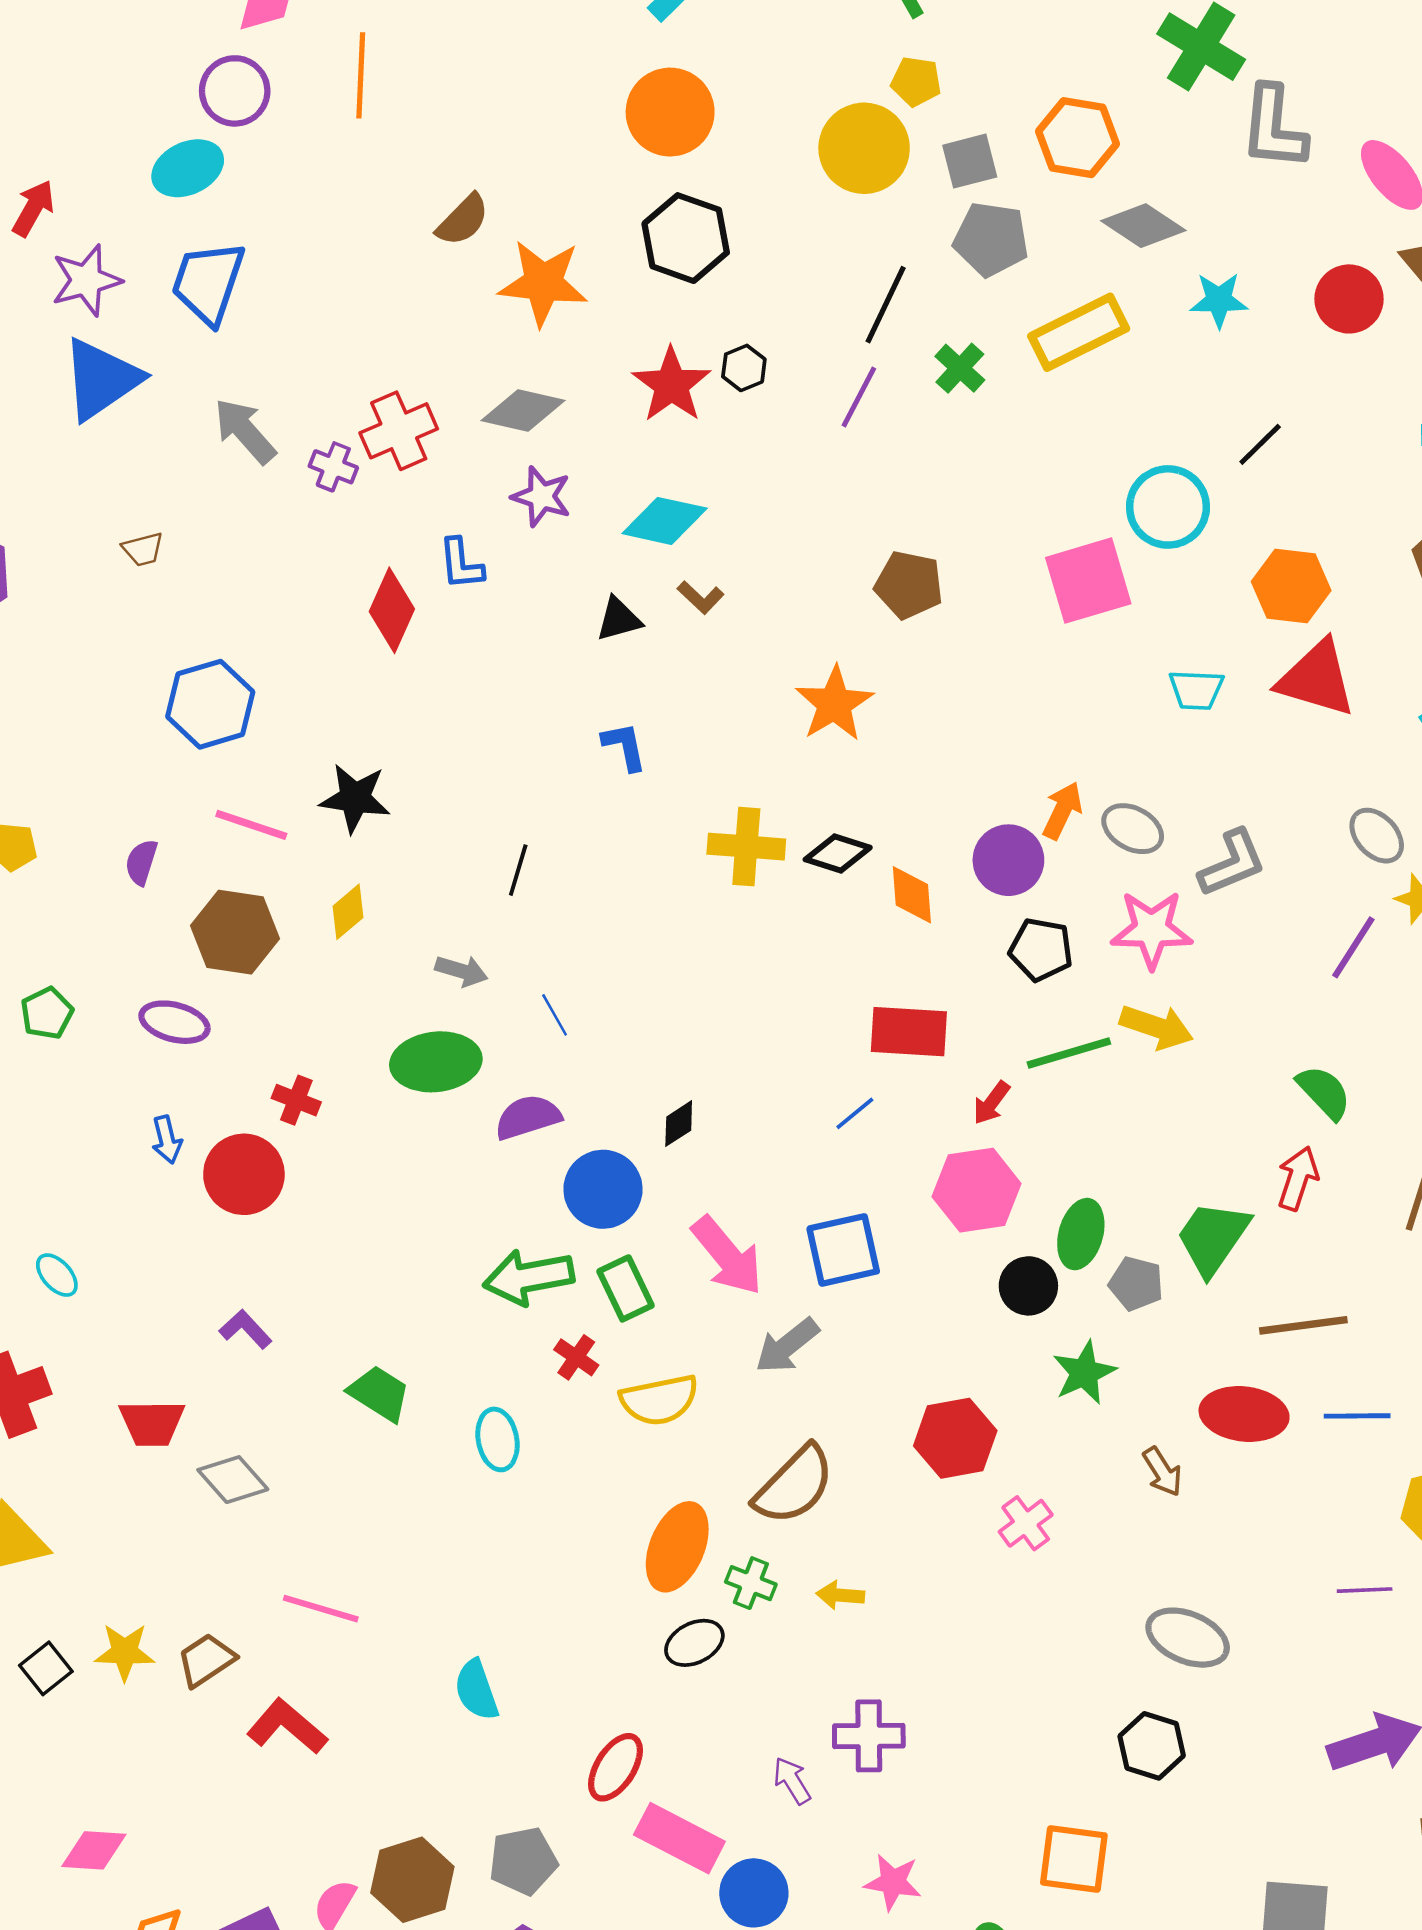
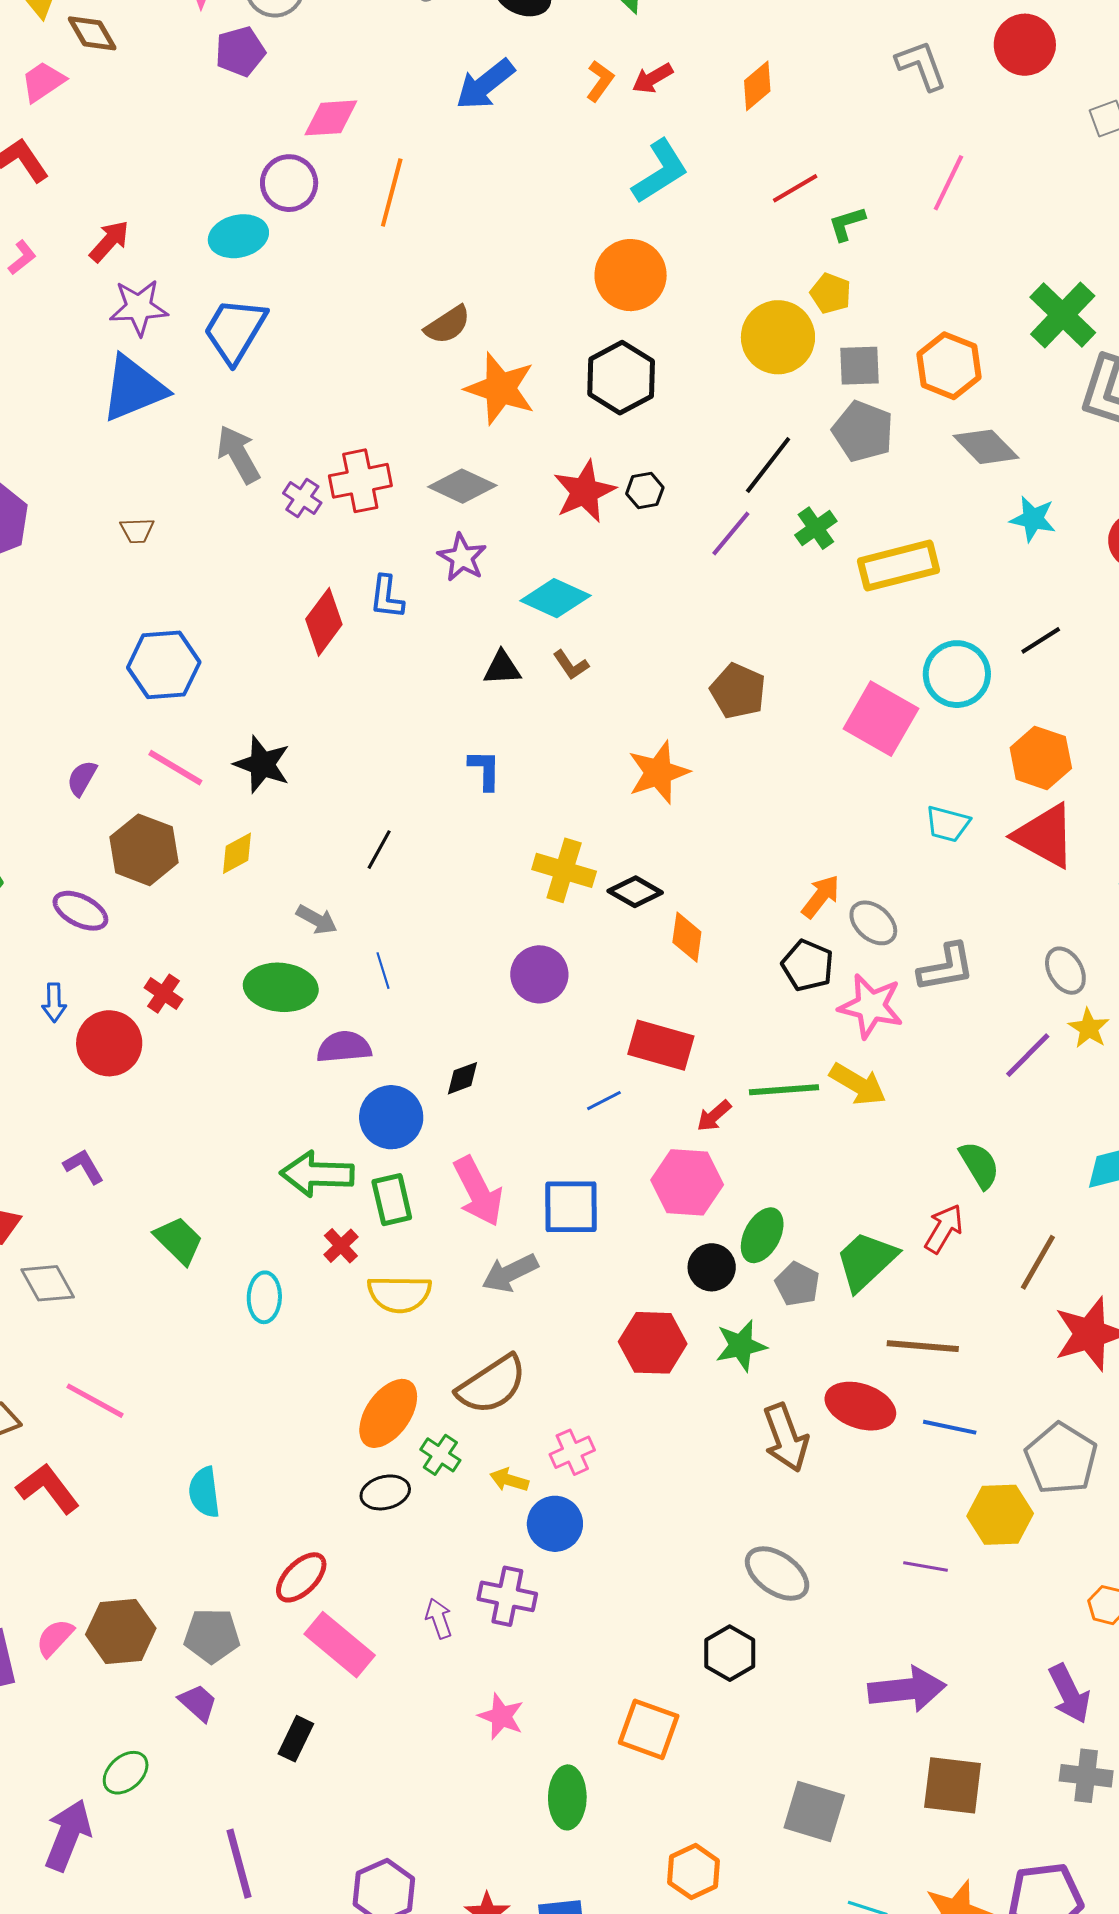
yellow rectangle: (1079, 332) -> (899, 566), moved
pink square: (1088, 581) -> (881, 719), turned 34
purple circle: (1008, 860) -> (539, 974), moved
black pentagon: (1041, 950) -> (808, 965), moved
red hexagon: (955, 1438) -> (653, 1343), moved
brown arrow: (1163, 1472) -> (786, 1438), size x1.6
pink cross: (1026, 1523) -> (572, 1452), moved
blue circle: (754, 1893) -> (555, 1524), moved

